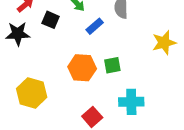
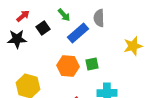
black square: (51, 20) -> (43, 28), turned 32
blue rectangle: (95, 26) -> (78, 33), size x1.5

